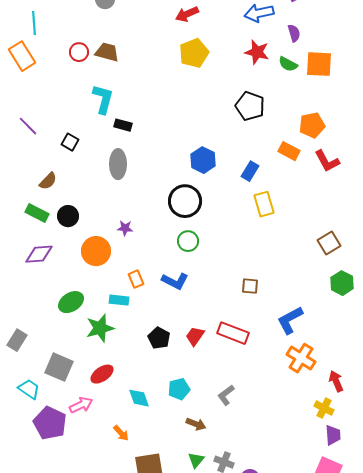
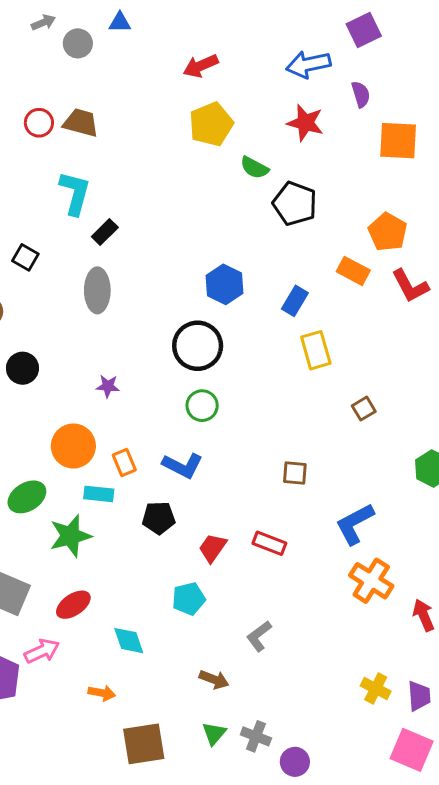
green semicircle: (288, 64) -> (254, 168), moved
black rectangle: (123, 125) -> (105, 232), turned -60
orange pentagon: (312, 125) -> (388, 232), turned -30
brown square: (329, 243) -> (364, 409), moved, size x0.7
orange circle: (96, 251) -> (73, 446), moved
red rectangle: (233, 333) -> (269, 543), size x0.7
black pentagon: (159, 338) -> (159, 518), moved, turned -30
cyan pentagon: (179, 389) -> (189, 599), moved
yellow cross: (324, 408) -> (376, 688), moved
orange arrow: (121, 433) -> (102, 693), turned -36

